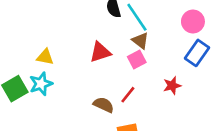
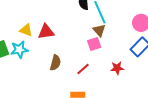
red triangle: (100, 52) -> (46, 32), moved
brown semicircle: (104, 105) -> (55, 63), moved, turned 70

